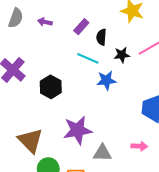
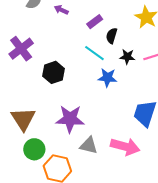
pink arrow: (139, 146) -> (125, 147), size x1.8

